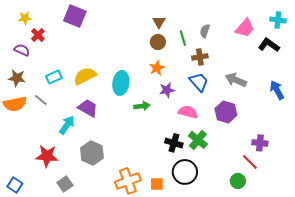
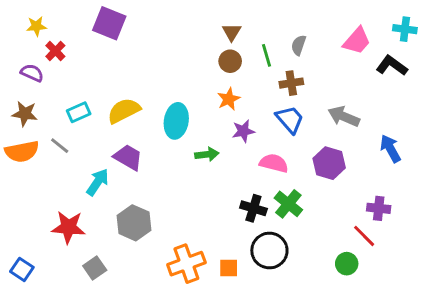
blue arrow: (277, 90) -> (390, 149), moved

